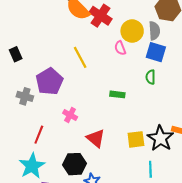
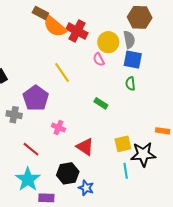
green rectangle: (117, 94) -> (101, 103), turned 32
red line: (39, 135) -> (31, 149), turned -66
black star: (160, 138) -> (143, 154), moved, turned -30
cyan line: (150, 169) -> (126, 171), moved

